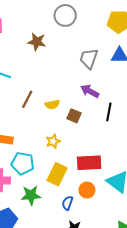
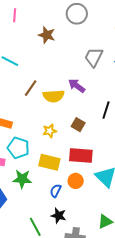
purple arrow: (90, 91) -> (77, 86), moved
yellow semicircle: (52, 104) -> (54, 96), size x1.5
brown square: (74, 116) -> (78, 125), moved
yellow rectangle: (57, 174) -> (49, 162), turned 70

